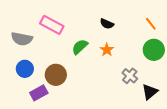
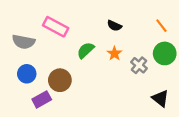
gray cross: (130, 76) -> (139, 65), moved
black triangle: (150, 92) -> (160, 98), turned -42

